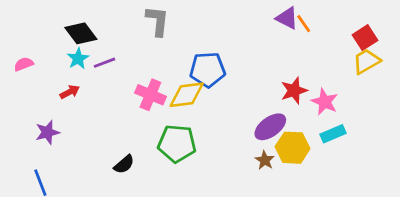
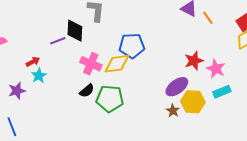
orange line: (304, 24) -> (208, 18), moved
black diamond: (81, 33) -> (75, 31), moved, turned 40
cyan star: (78, 59) -> (39, 76), moved
black semicircle: (124, 164) -> (87, 91), moved

